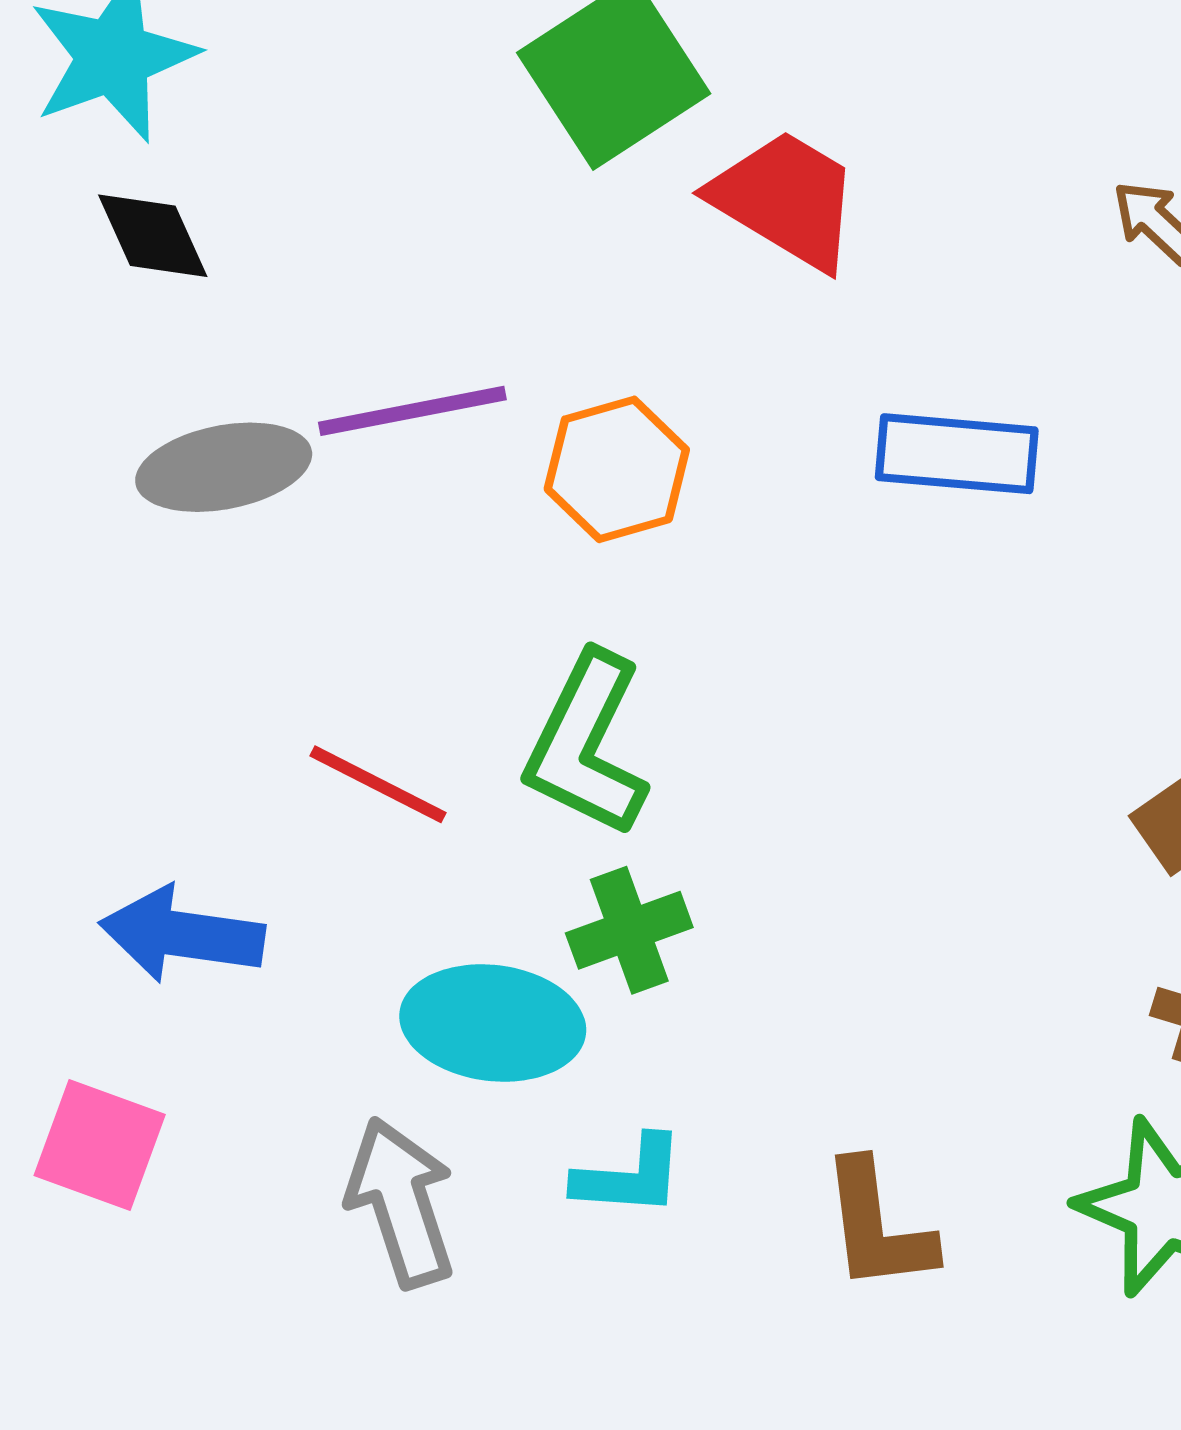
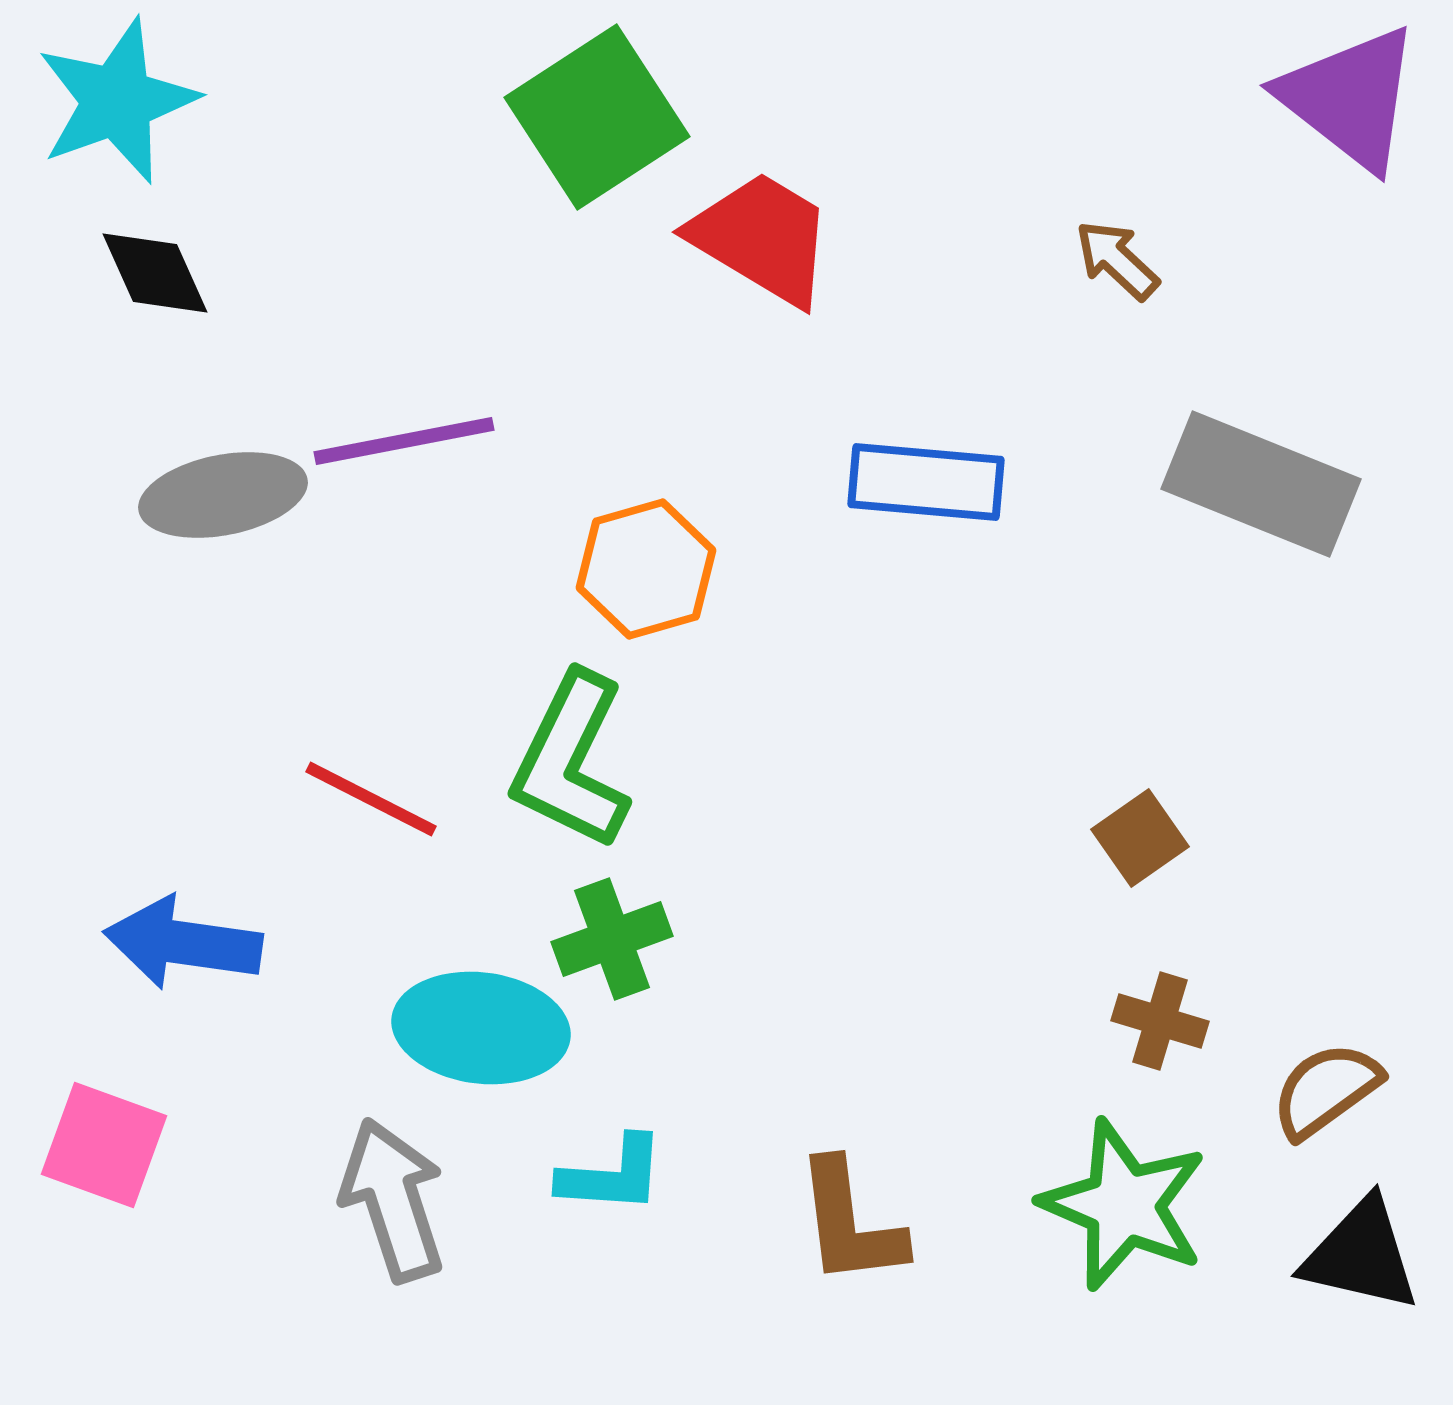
orange hexagon: (617, 469) -> (646, 569), moved

